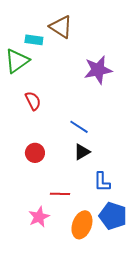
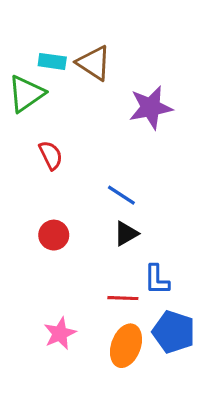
brown triangle: (61, 27) -> (94, 63), moved
red line: (60, 194) -> (123, 298), moved

